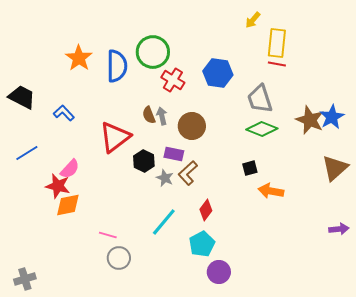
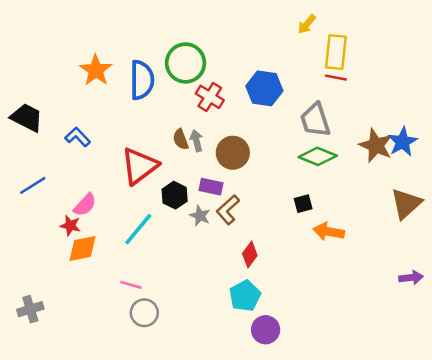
red star: (58, 186) -> (70, 225), size x0.7
cyan line: (164, 222) -> (138, 229), moved
gray cross: (25, 279) -> (30, 309), moved

